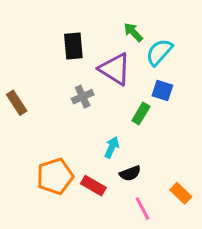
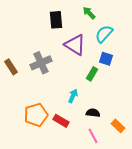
green arrow: (133, 32) -> (89, 13), moved
black rectangle: (73, 46) -> (56, 20), moved
gray cross: (83, 97) -> (41, 63), moved, size x1.5
black semicircle: (130, 173) -> (93, 113), moved, turned -152

